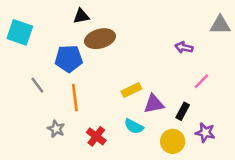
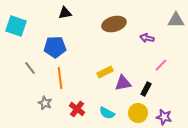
brown ellipse: (100, 39) -> (114, 24), moved
cyan semicircle: (134, 126) -> (107, 113), moved
purple star: (205, 133) -> (164, 117), moved

